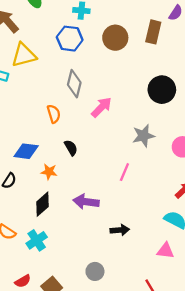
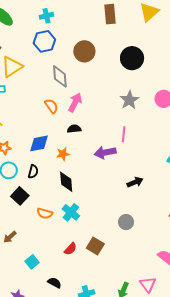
brown circle: (115, 38) -> (84, 51), moved
pink arrow: (101, 107) -> (75, 102), moved
black semicircle: (71, 148) -> (74, 129), turned -48
purple arrow: (86, 202) -> (105, 152), moved
black diamond: (43, 204) -> (66, 182), turned -35

